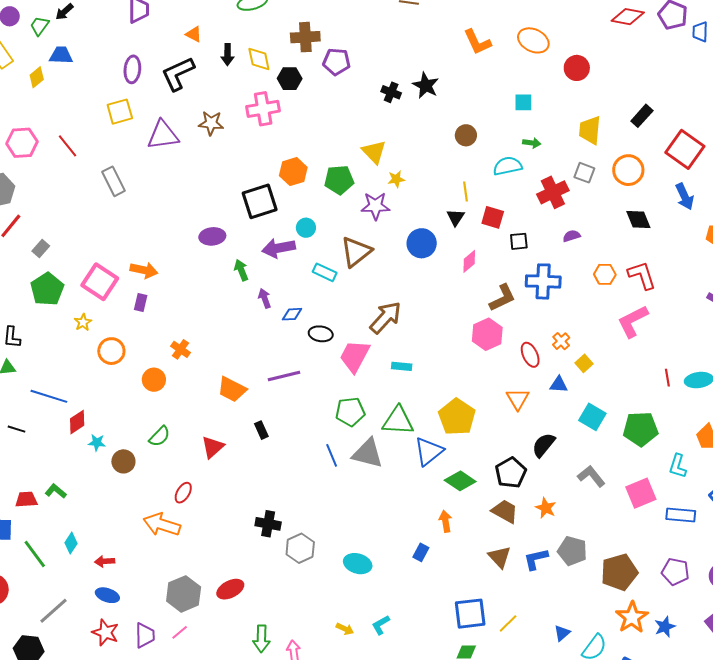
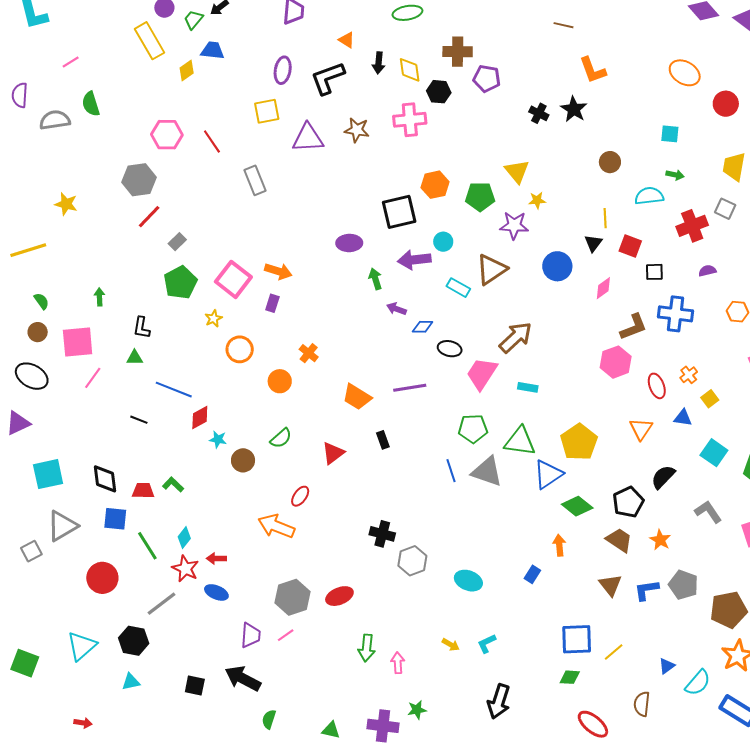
orange L-shape: (477, 42) -> (593, 70), moved
purple arrow: (265, 298) -> (396, 309), turned -54
red star: (105, 632) -> (185, 569), moved

